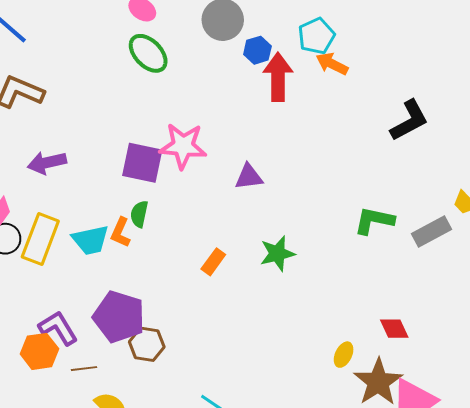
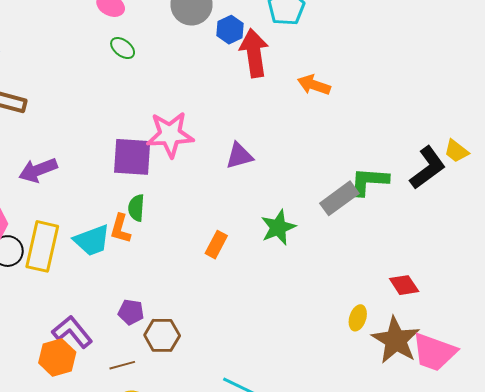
green ellipse: (148, 53) -> (123, 48), size x0.6
orange arrow: (332, 64) -> (314, 85), moved
black L-shape: (409, 121) -> (428, 168), moved
gray rectangle: (431, 232) -> (339, 198), moved
purple pentagon: (119, 317) -> (131, 312), size x0.5
brown line: (84, 369) -> (122, 365), moved

